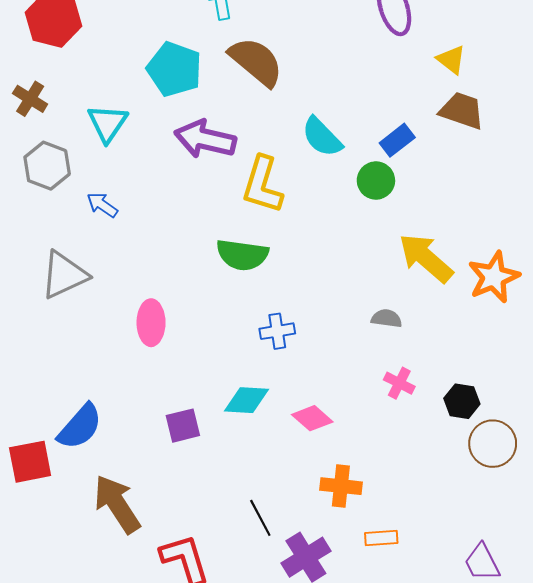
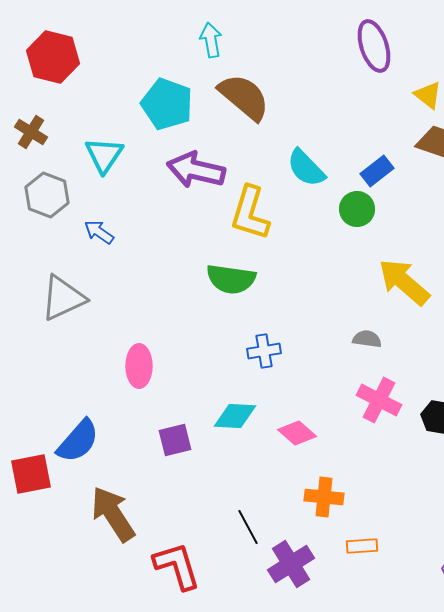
pink ellipse: (151, 323) -> (139, 366), moved
pink cross: (399, 383) -> (379, 400), size x1.5

